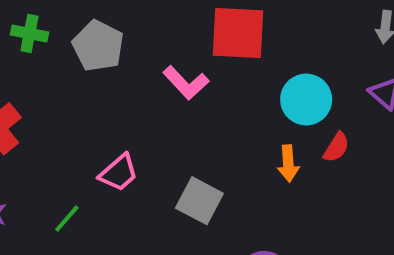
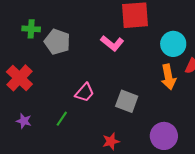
gray pentagon: (98, 46) -> (57, 42), moved
orange arrow: (288, 164) -> (168, 77), size x1.4

